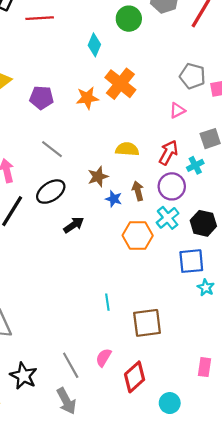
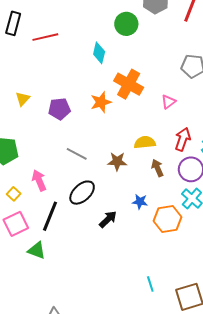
pink triangle: (177, 110) -> (168, 102), moved
brown star: (98, 177) -> (117, 161), moved, turned 30
brown arrow: (138, 191) -> (157, 168), moved
blue star: (114, 199) -> (140, 202), moved

